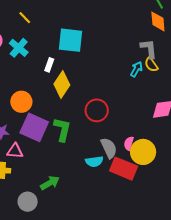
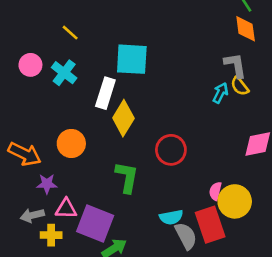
white rectangle: (49, 65) -> (105, 93), size x1.6
purple square: (34, 127) -> (95, 223), moved
gray semicircle: (109, 148) -> (186, 236), moved
red rectangle: (124, 169) -> (210, 225), turned 52

